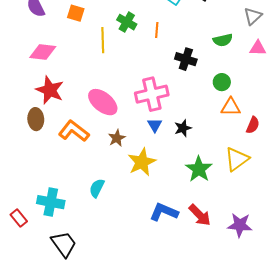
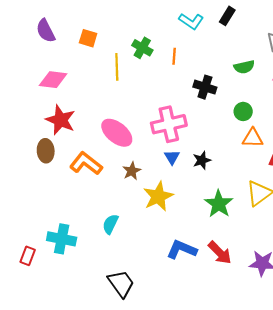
red rectangle: (19, 218) -> (28, 256), turned 60
black trapezoid: (64, 244) -> (121, 283), moved

